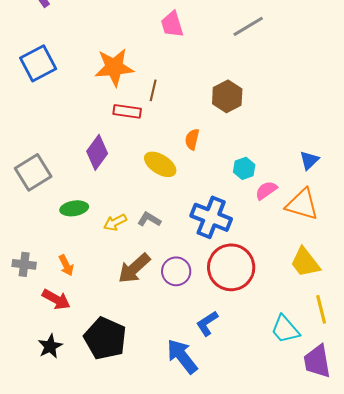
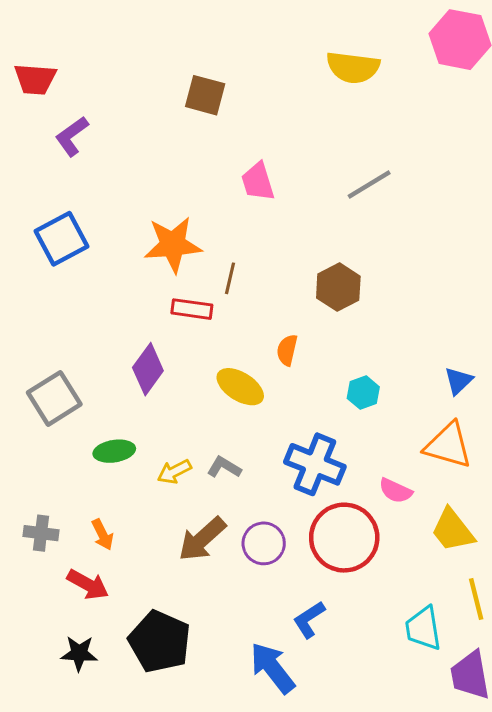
pink semicircle: (266, 190) -> (395, 491), moved, turned -120
cyan trapezoid: (285, 329) -> (423, 628), turned 32
black star: (50, 346) -> (79, 653), turned 30

